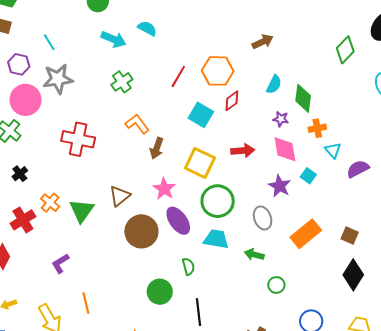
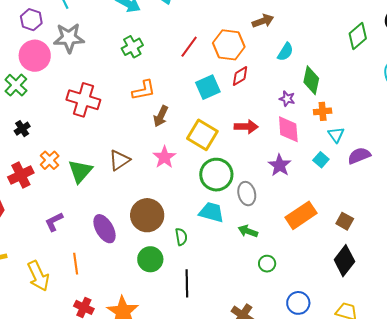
brown arrow: (263, 42) -> (263, 21), moved
cyan semicircle: (274, 84) -> (285, 52), moved
cyan square: (201, 115) -> (208, 87), turned 30
orange L-shape: (137, 124) -> (144, 90), turned 110
cyan square: (308, 176) -> (321, 160), moved
gray ellipse: (263, 218) -> (247, 194), moved
purple ellipse: (178, 221) -> (105, 229), moved
brown circle: (141, 231) -> (147, 215), moved

